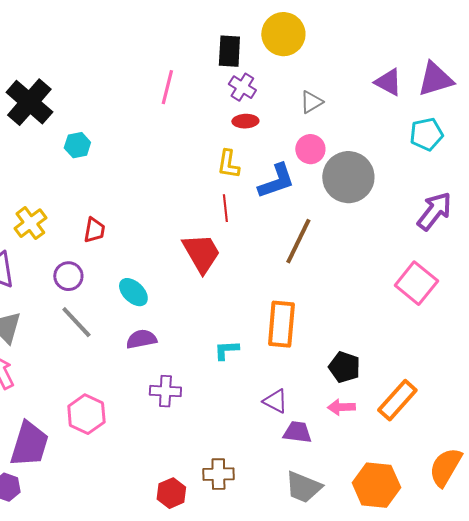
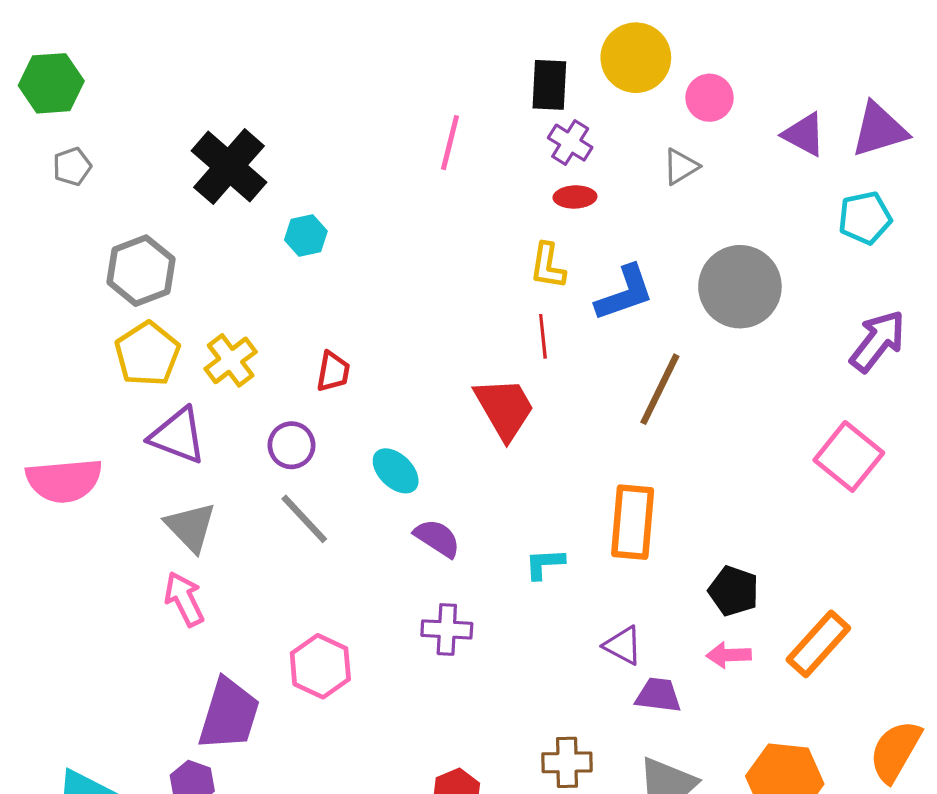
pink circle: (310, 149) -> (710, 98), moved
purple semicircle: (141, 339) -> (437, 538), moved, turned 44
brown cross: (218, 474) -> (567, 762), moved

